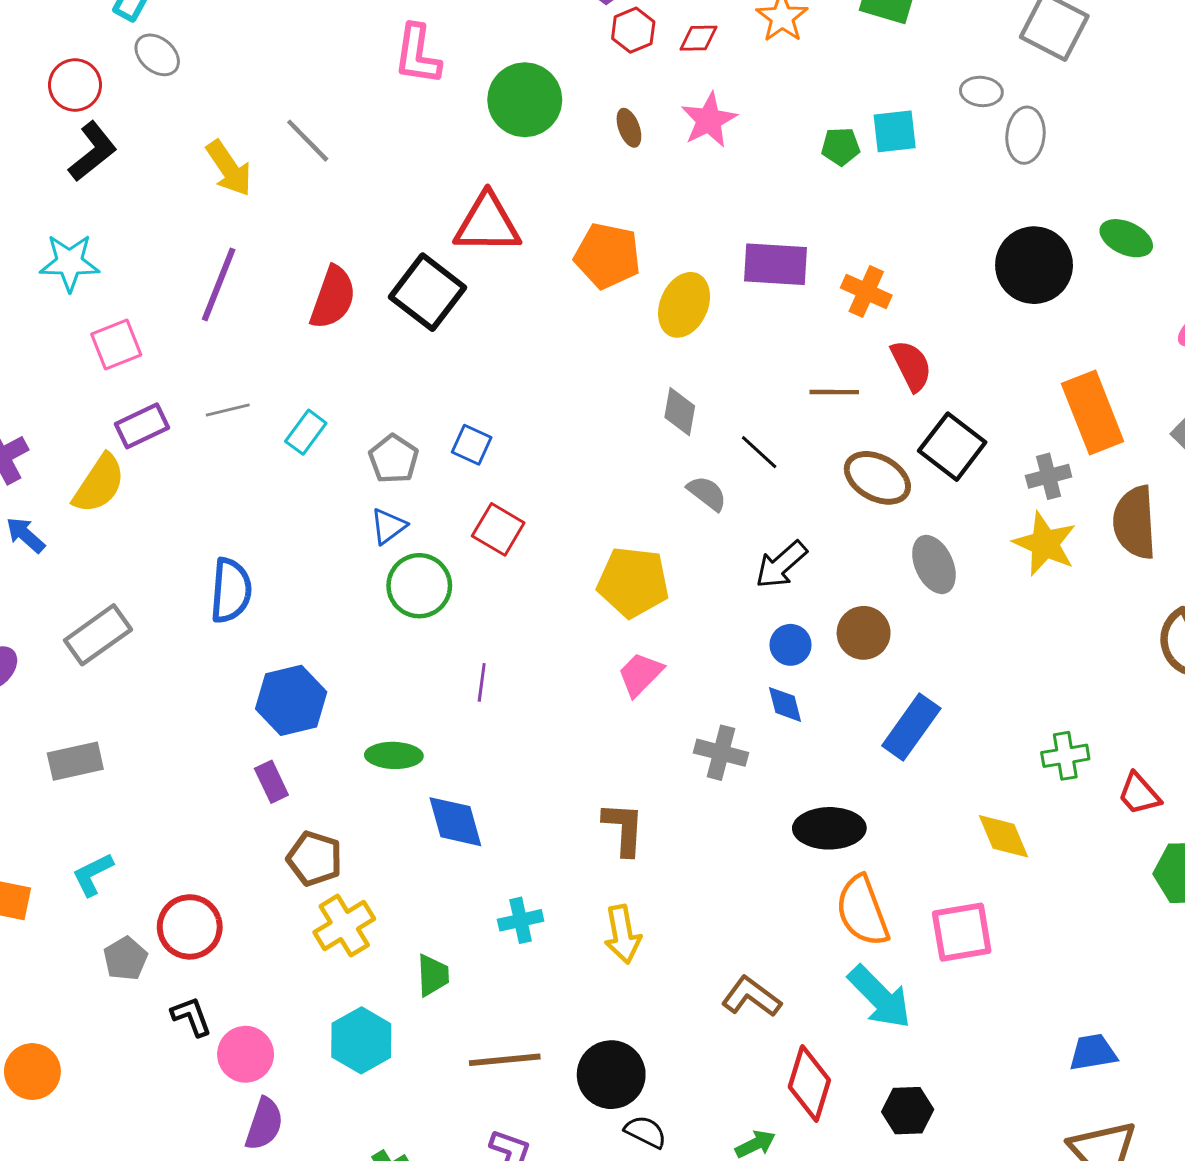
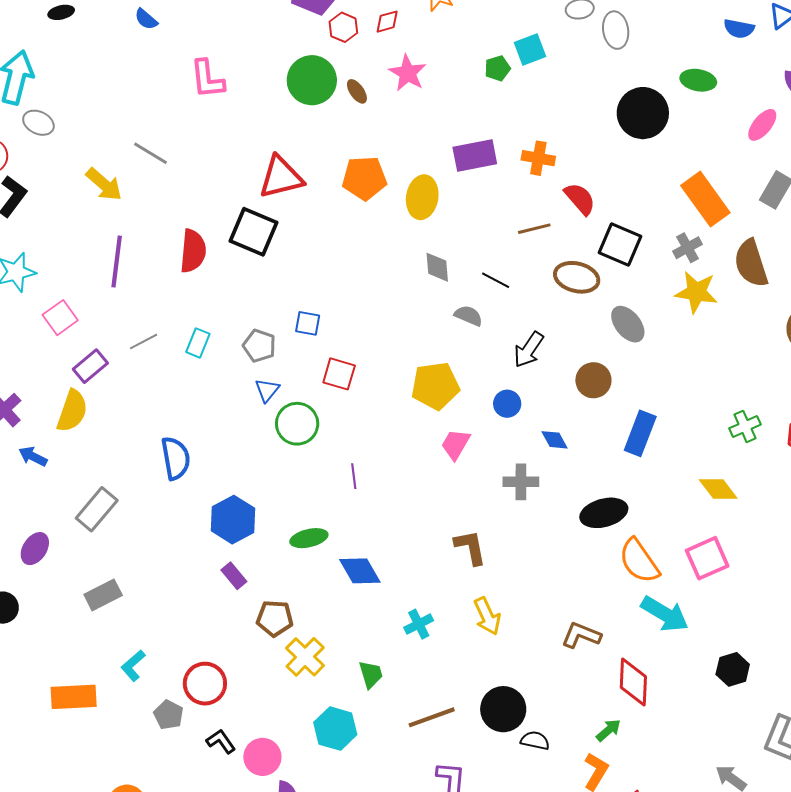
green circle: (525, 100) -> (312, 80), moved
blue circle: (790, 645) -> (507, 404), moved
black hexagon: (908, 1111) -> (733, 669), moved

